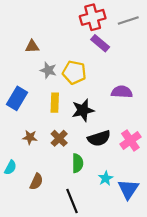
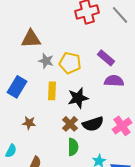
gray line: (128, 21) -> (120, 15), turned 66
purple rectangle: (100, 43) -> (106, 58), moved
brown triangle: (32, 46) -> (31, 39), size x1.5
brown cross: (59, 138) -> (70, 124), moved

